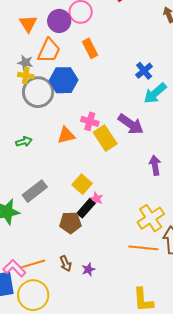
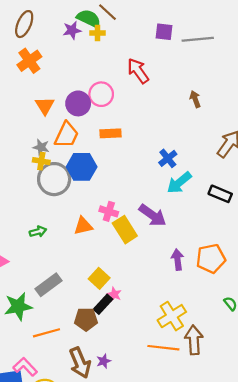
orange rectangle: (90, 48) -> (110, 133), turned -66
brown arrow: (66, 263) -> (80, 363), size x1.8
orange line: (33, 264) -> (47, 333), moved
purple star: (88, 269) -> (104, 361), moved

